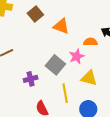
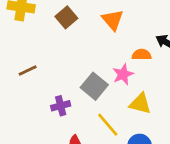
orange triangle: (61, 26) -> (113, 20), moved, turned 30
yellow line: (65, 93) -> (108, 125), turned -30

